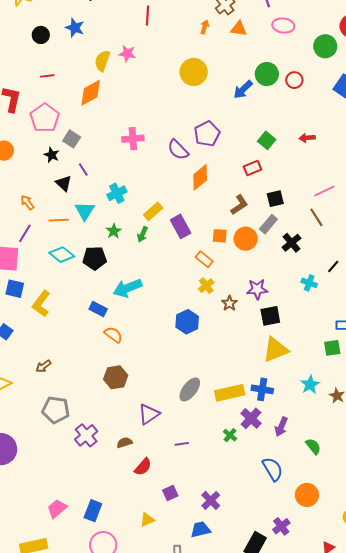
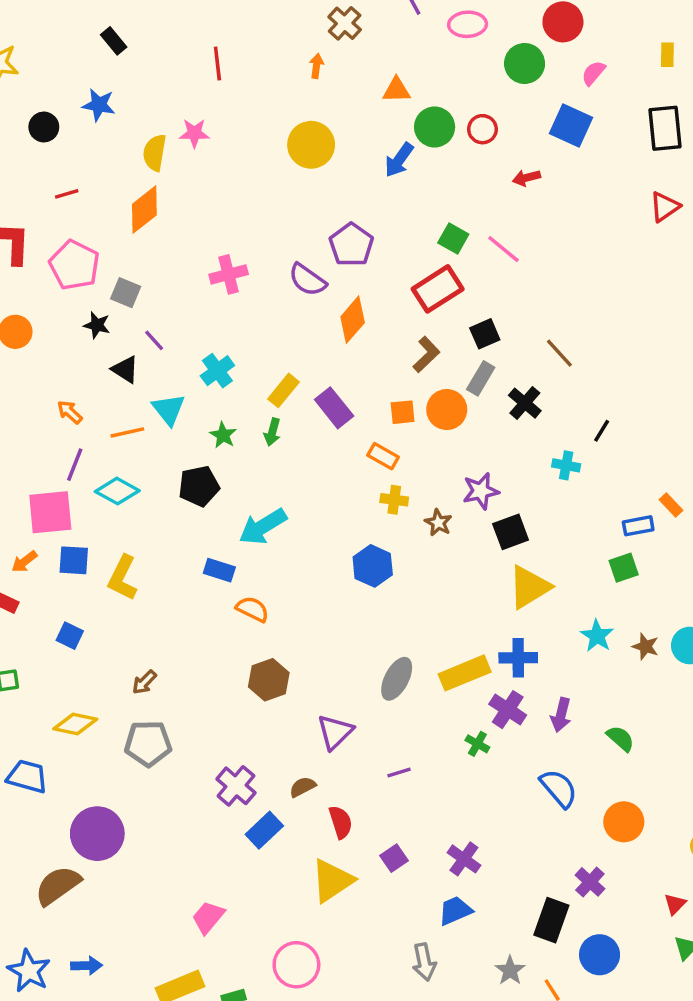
pink ellipse: (283, 26) -> (468, 24), moved
orange triangle: (239, 29) -> (396, 90), moved
red arrow: (307, 138) -> (526, 178), moved
red rectangle: (252, 168) -> (438, 289), size x1.6
pink line: (324, 191) -> (503, 249), moved, turned 75
cyan diamond: (62, 255) -> (117, 491), moved
yellow cross: (206, 286) -> (394, 500), turned -35
gray pentagon: (56, 410) -> (148, 743), moved
red semicircle: (143, 467) -> (341, 822), turned -48
blue rectangle: (93, 511) -> (264, 830), moved, turned 35
yellow triangle: (147, 520) -> (332, 881), moved, size x1.8

